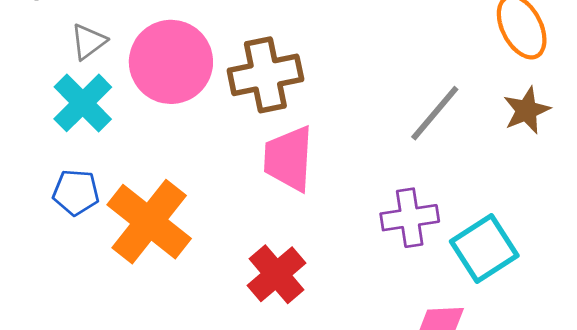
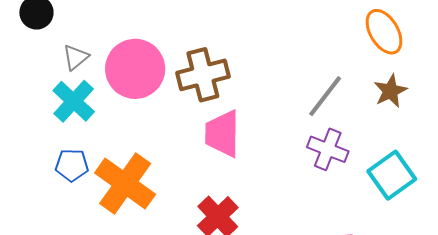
purple cross: (410, 218) -> (328, 149), moved, turned 33
cyan square: (484, 248) -> (392, 175), moved

